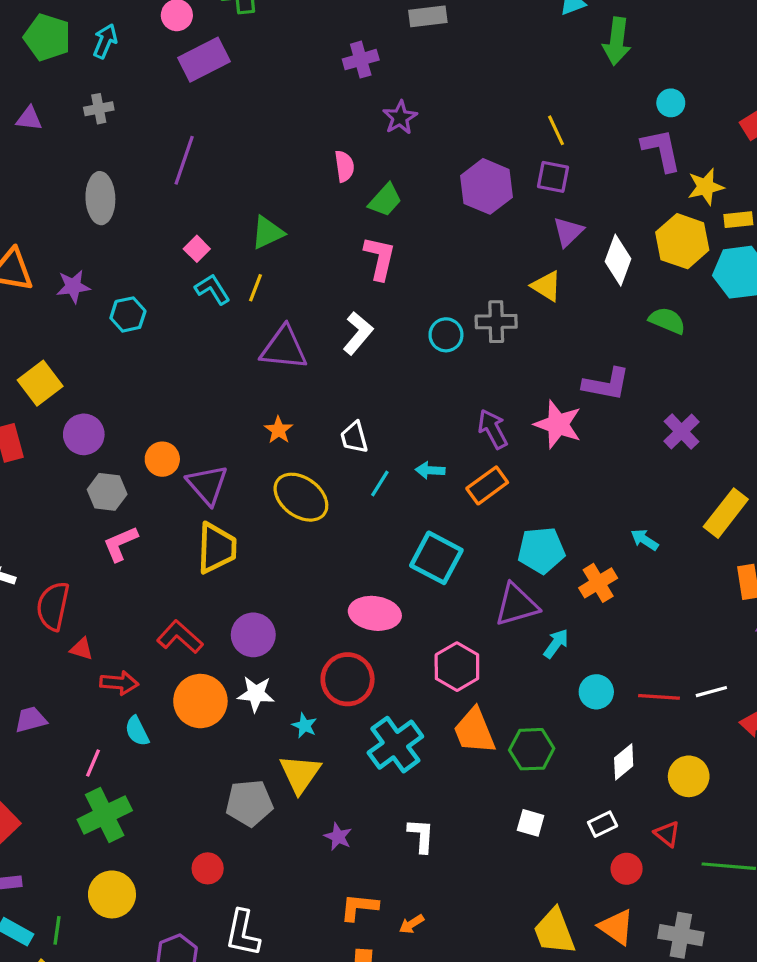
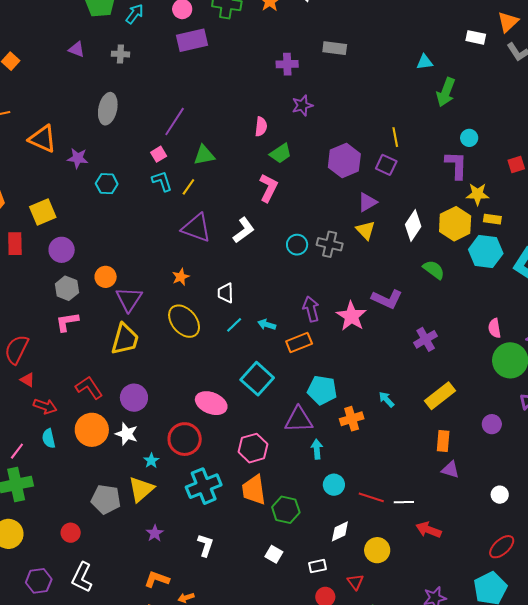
purple line: (184, 160) -> (175, 121), moved
purple triangle: (568, 232) -> (367, 202), moved
cyan arrow: (556, 644) -> (317, 449), turned -54

